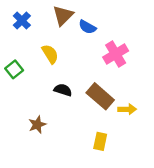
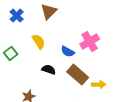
blue semicircle: (87, 27) -> (68, 52), moved

